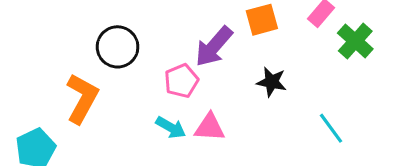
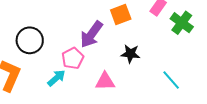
cyan arrow: (171, 127) -> (56, 78), moved, turned -66
pink triangle: (210, 127) -> (105, 81), moved

